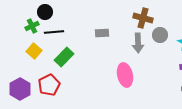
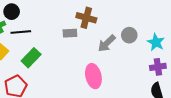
brown cross: (143, 18) -> (86, 18), moved
gray arrow: (138, 43) -> (107, 43), turned 48

